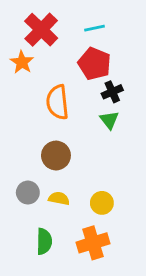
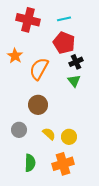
red cross: (41, 30) -> (28, 20), turned -30
orange star: (22, 62) -> (15, 56), moved
orange semicircle: (57, 102) -> (39, 69), turned 35
yellow semicircle: (59, 198) -> (49, 134), moved, turned 32

